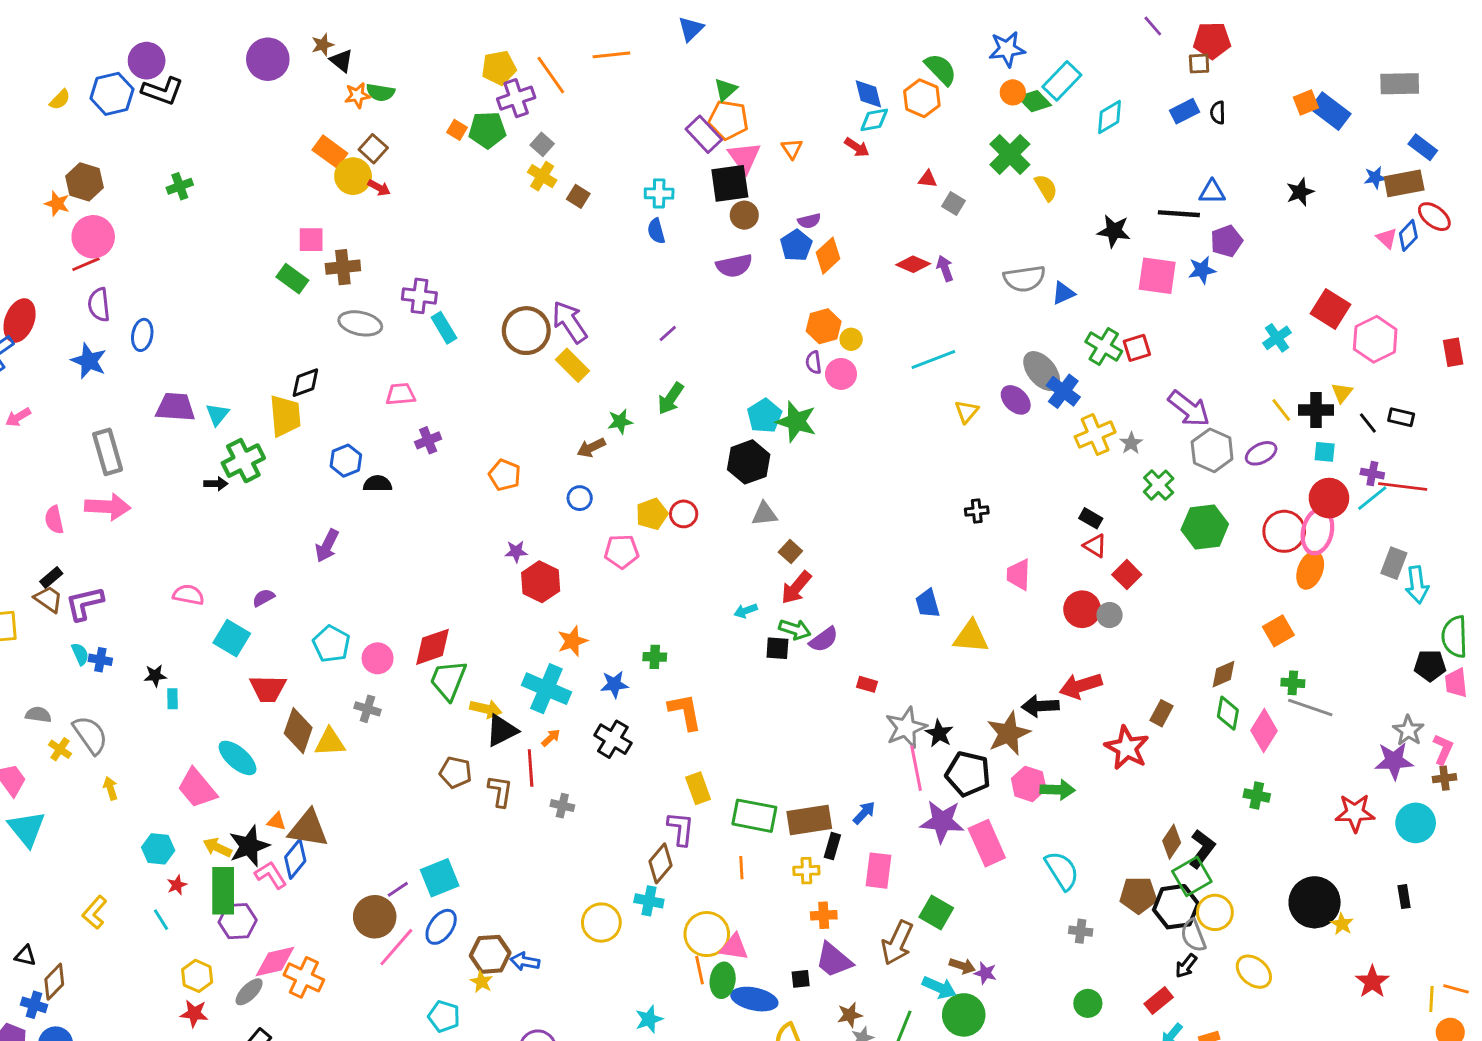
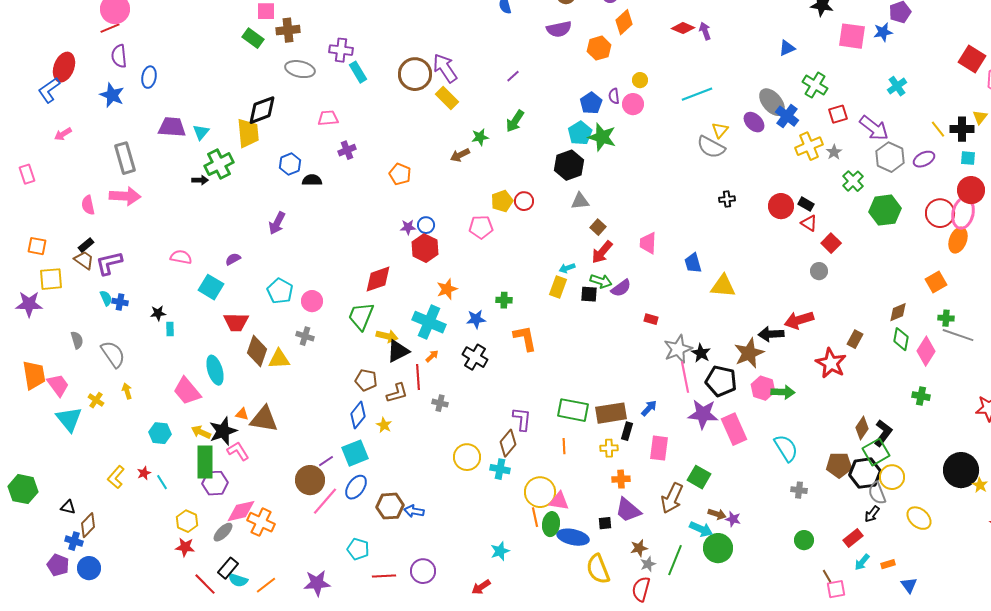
blue pentagon: (796, 245) -> (591, 103), moved
gray semicircle: (1024, 279) -> (711, 147), moved, turned 36
orange hexagon: (824, 326) -> (599, 48), moved
cyan cross: (1277, 338) -> (897, 86), moved
red square: (1137, 348) -> (838, 114), moved
black diamond: (305, 383) -> (262, 110), size x1.4
blue circle: (580, 498) -> (426, 225), moved
pink trapezoid: (1019, 575) -> (648, 243), moved
red circle: (1082, 609) -> (781, 206), moved
red diamond: (432, 647) -> (378, 279), moved
gray semicircle: (38, 715) -> (77, 340), turned 66
yellow cross: (60, 749) -> (96, 400), moved
cyan ellipse: (238, 758) -> (215, 370), turned 32
yellow rectangle: (698, 788) -> (558, 287), moved, turned 40
brown L-shape: (500, 791) -> (397, 393), turned 65
blue diamond: (295, 859) -> (358, 415), moved
red star: (177, 885) -> (144, 473), moved
yellow circle: (601, 923) -> (467, 457), moved
yellow star: (482, 982) -> (384, 425), moved

